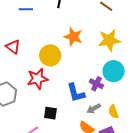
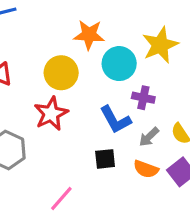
yellow star: (109, 40) -> (160, 45), moved
cyan circle: (114, 71) -> (119, 64), moved
black square: (50, 113) -> (105, 159), moved

